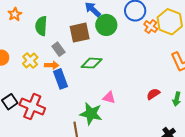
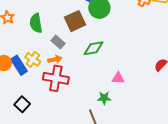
blue rectangle: (60, 79) -> (19, 65), moved
red cross: (32, 107) -> (56, 78), moved
green star: (91, 114) -> (104, 98), size x0.6

